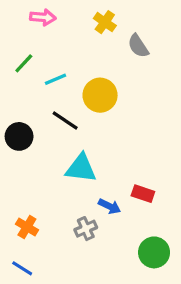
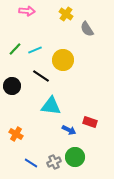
green line: (24, 63) -> (15, 49), moved
orange cross: (27, 227) -> (16, 134), moved
gray cross: (86, 229) -> (54, 162), moved
green circle: (154, 252) -> (75, 157), moved
blue line: (22, 268) -> (31, 163), moved

